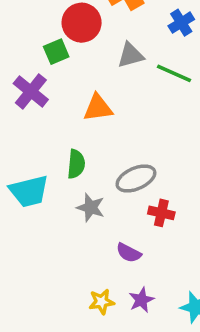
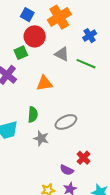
gray triangle: (131, 55) -> (62, 54), turned 42
red cross: (161, 213) -> (83, 158), moved, turned 32
purple semicircle: (129, 253) -> (67, 170), moved

